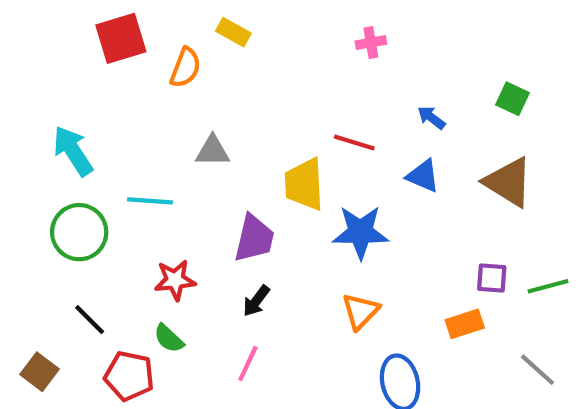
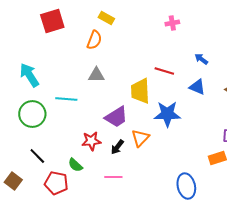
orange semicircle: (185, 68) -> (94, 40), moved
purple trapezoid: (254, 238) -> (116, 117), turned 45
red star: (175, 280) -> (91, 141), moved
orange triangle: (360, 311) -> (140, 138), moved
pink line: (248, 363) -> (113, 177), turned 66

